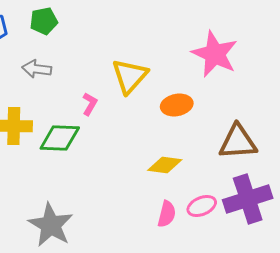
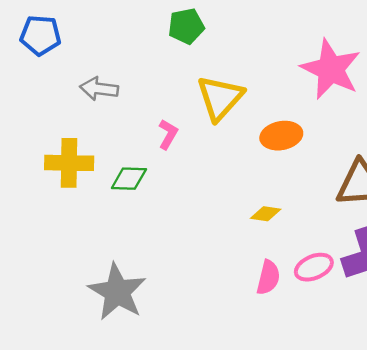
green pentagon: (44, 21) -> (186, 26), moved
green diamond: (60, 138) -> (129, 179), size x0.7
yellow diamond: (165, 165) -> (266, 214), size x0.7

